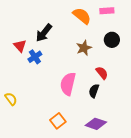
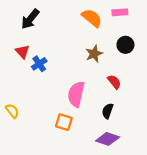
black arrow: (44, 33) -> (30, 19), moved
black semicircle: (94, 91) -> (108, 111), moved
orange square: (58, 121) -> (64, 122), moved, turned -35

